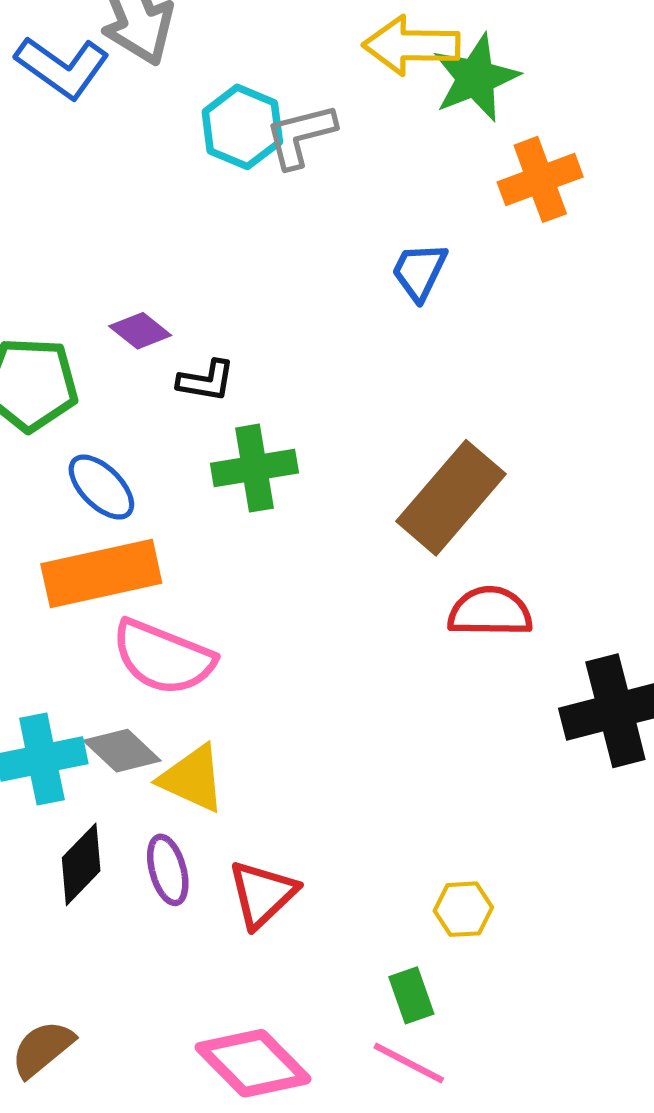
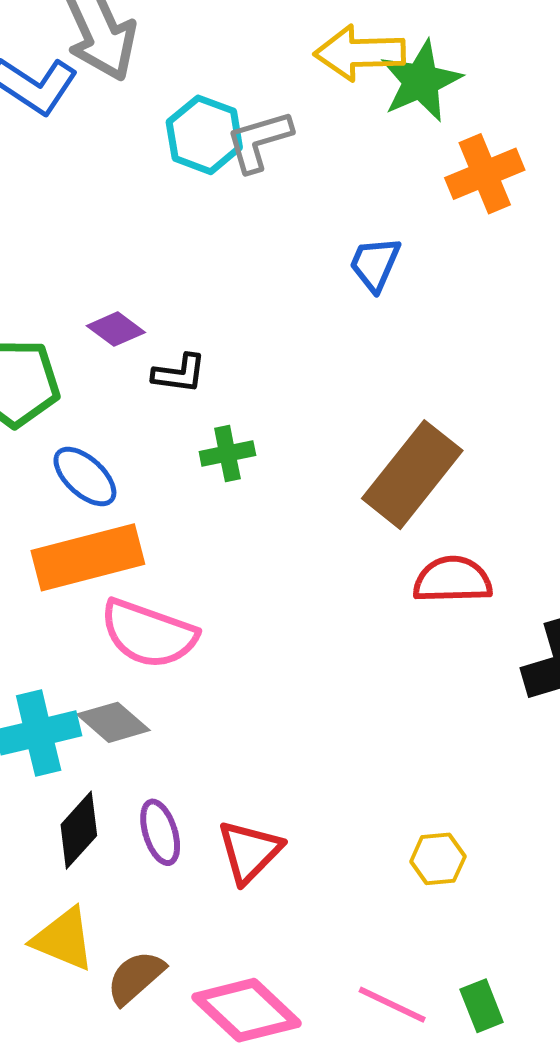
green cross: (254, 468) -> (227, 453), size x0.7
yellow triangle: (192, 779) -> (63, 939), moved
green rectangle: (411, 995) -> (482, 1006), moved
brown semicircle: (42, 1049) -> (136, 977), moved

